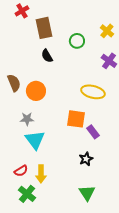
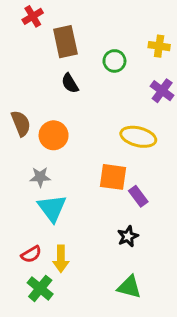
yellow cross: (107, 31) -> (159, 46), turned -32
green triangle: (87, 193) -> (129, 287), turned -42

